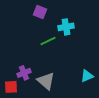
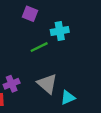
cyan triangle: (87, 76) -> (68, 97), moved
gray triangle: (46, 81) -> (47, 84), moved

